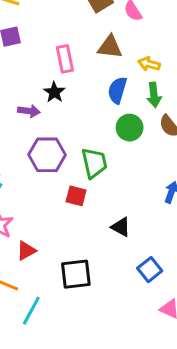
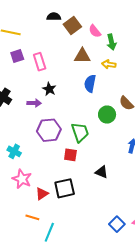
pink rectangle: (65, 59) -> (40, 62), moved
green arrow: (154, 95) -> (111, 42), moved
green circle: (130, 128) -> (107, 115), moved
blue square: (150, 270) -> (117, 224), moved
black square: (76, 274) -> (65, 188), moved

